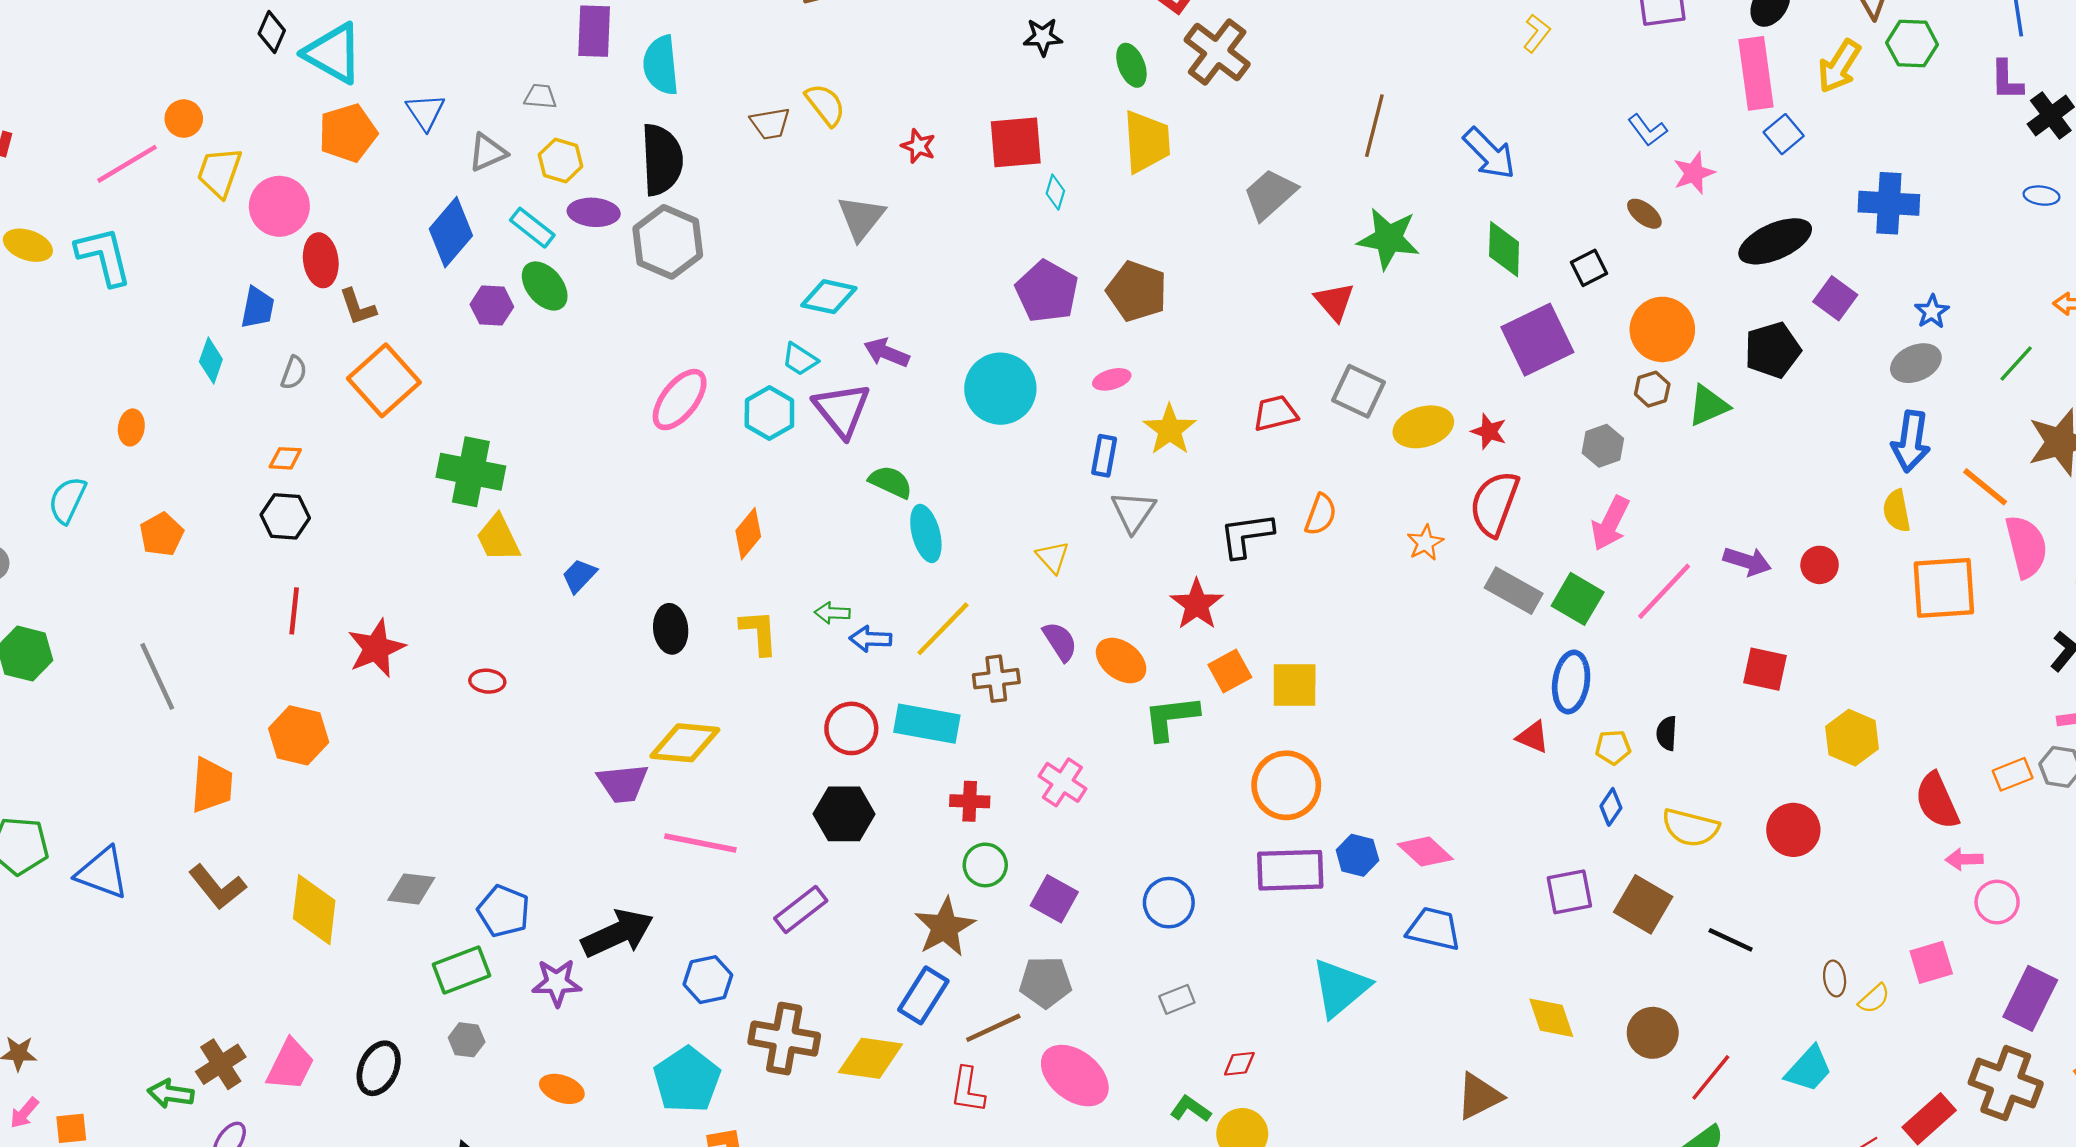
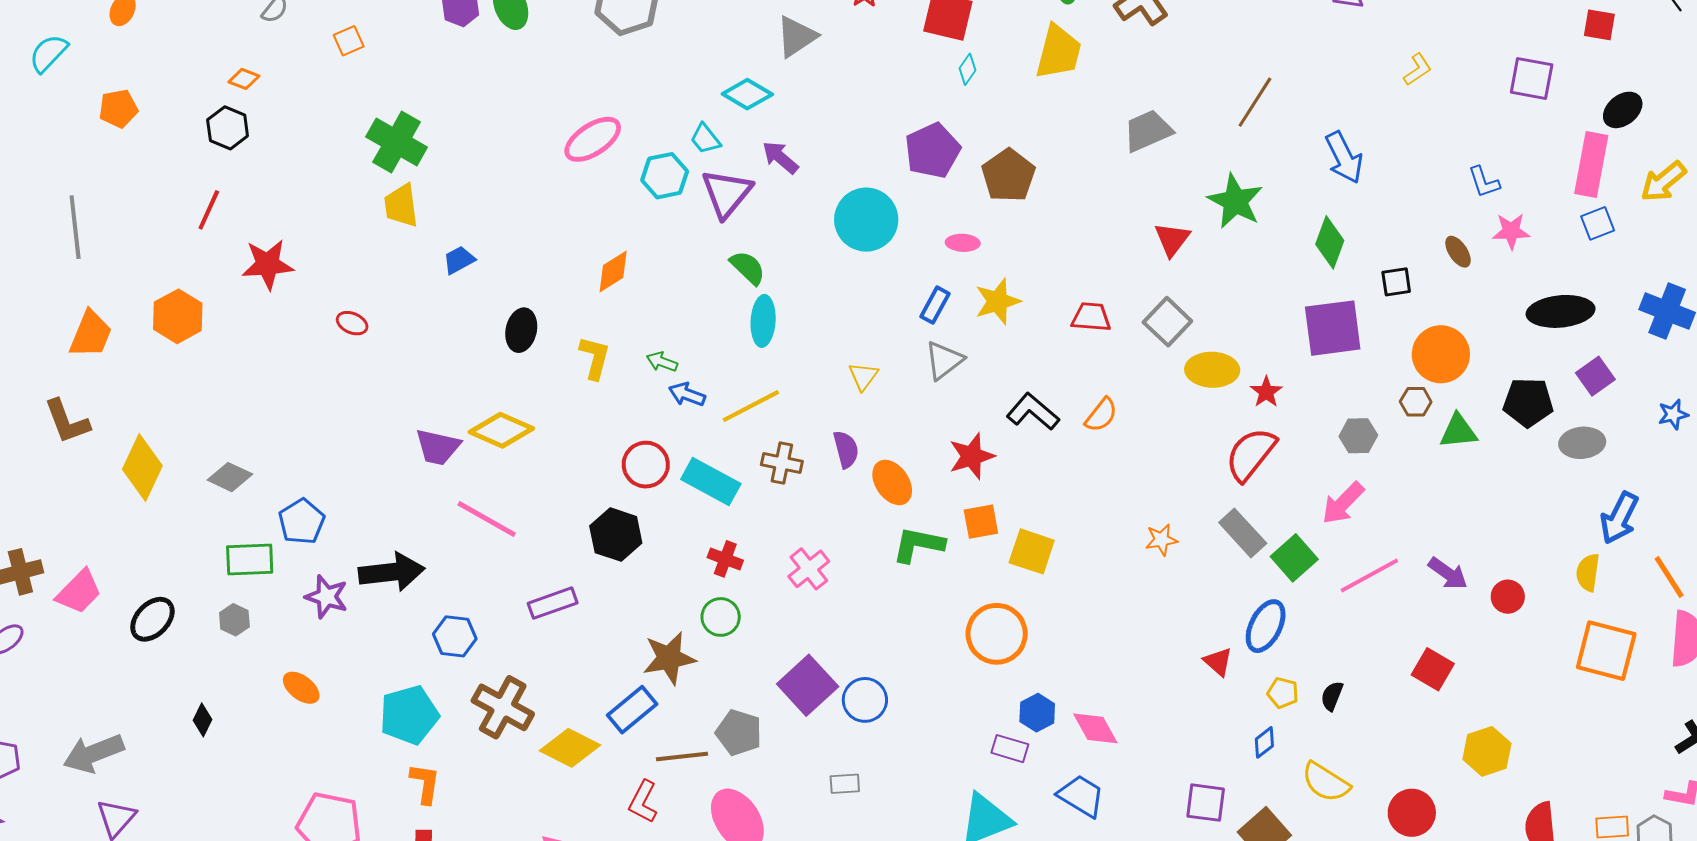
gray ellipse: (1916, 363) -> (1582, 443), moved
orange square: (384, 380) -> (349, 41), size x0.5
black L-shape: (1246, 535) -> (1033, 412), turned 30
orange star: (1425, 543) -> (1161, 540), moved
purple rectangle: (1290, 870) -> (1010, 749), moved, size x0.6
purple square: (1054, 899) -> (808, 685), moved, size x1.4

